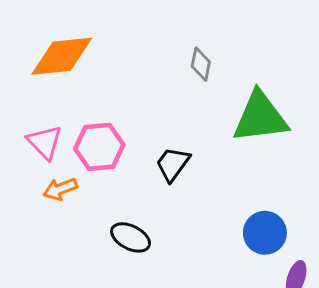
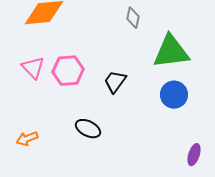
orange arrow: (60, 189) -> (27, 139), moved
blue circle: (265, 233) -> (174, 95), moved

